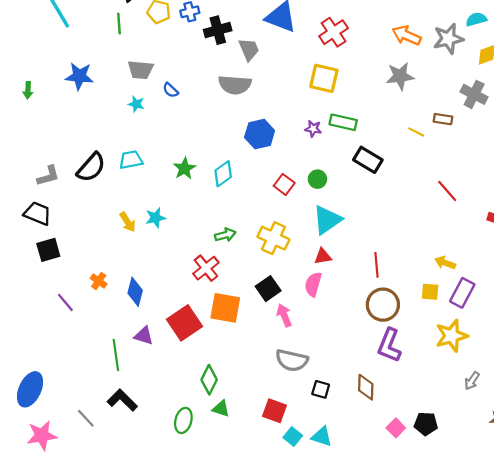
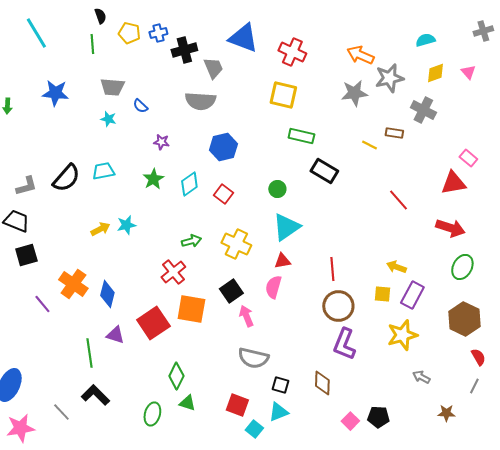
red cross: (334, 32) -> (292, 52), turned -32
gray star: (448, 39) -> (389, 78), moved
purple star: (313, 129) -> (161, 142), moved
red square: (284, 184) -> (223, 194), moved
yellow arrow: (128, 222) -> (100, 229), turned -84
orange cross: (99, 281) -> (73, 284), size x1.8
gray arrow: (472, 381) -> (421, 377), turned 84
cyan triangle: (322, 437) -> (278, 412), moved, turned -40

